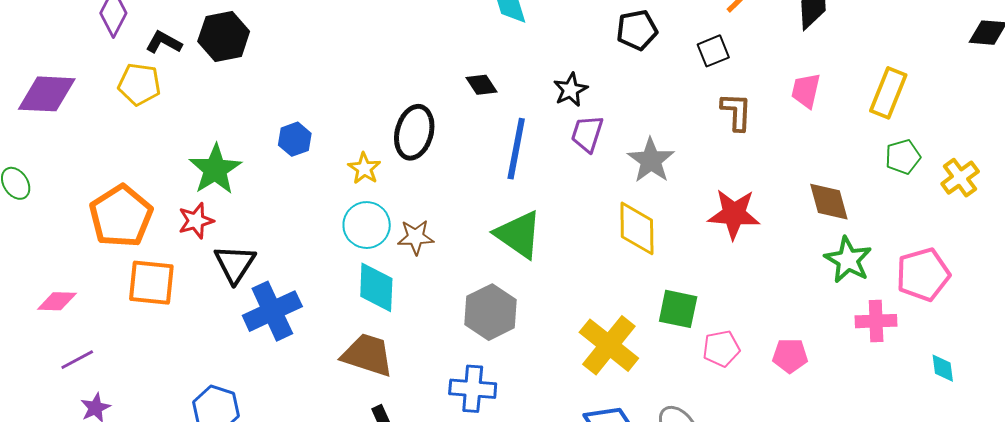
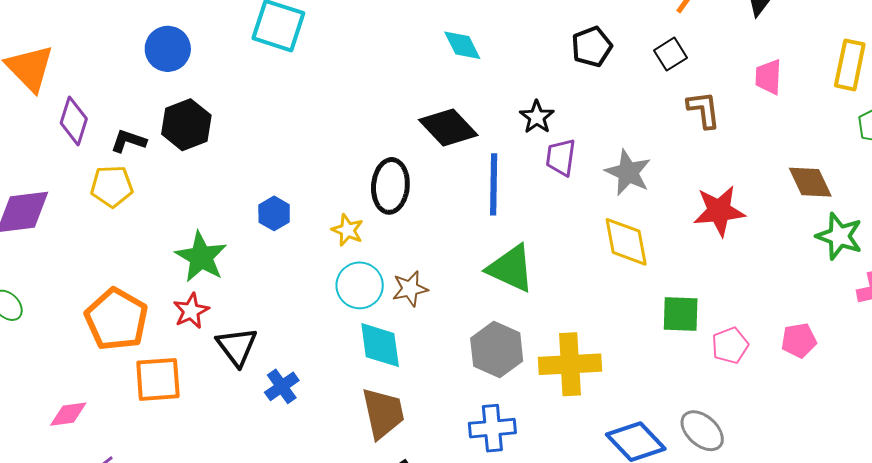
black diamond: (481, 85) -> (448, 128), size x1.8
blue cross: (272, 311) -> (282, 386), size x0.6
yellow cross: (609, 345) -> (570, 364), moved, turned -32
brown trapezoid: (367, 355) -> (383, 413), turned 70

